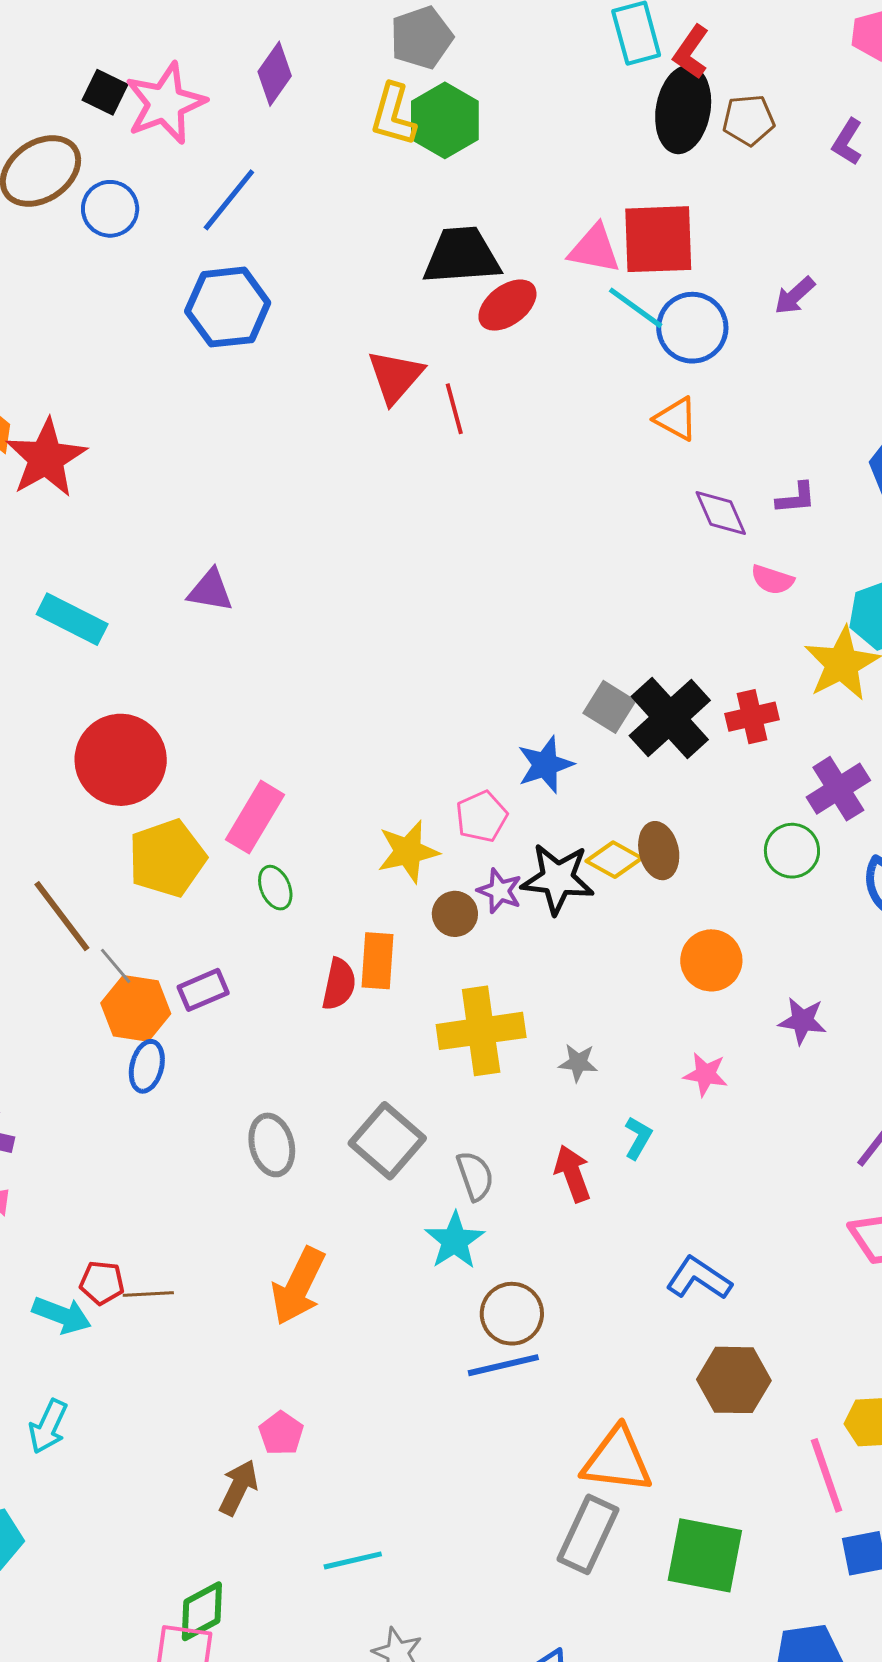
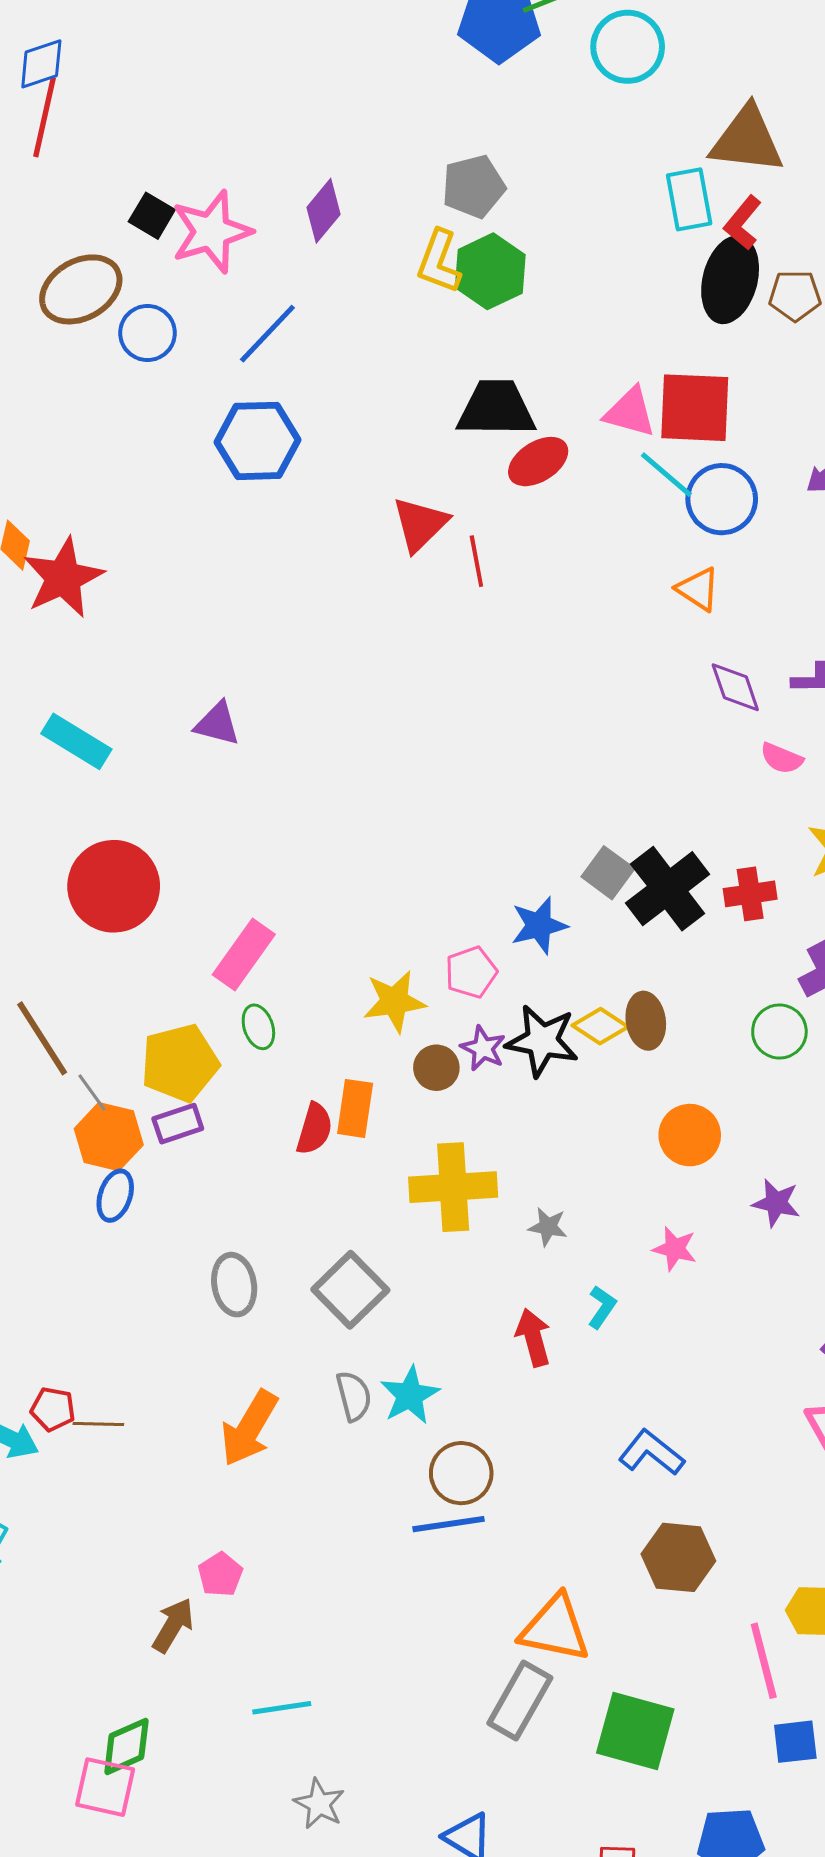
yellow pentagon: (167, 858) -> (180, 1063), moved
gray semicircle: (475, 1176) -> (354, 1396), moved

